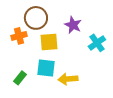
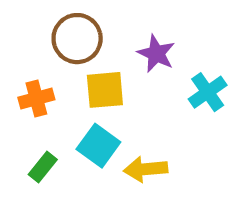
orange cross: (19, 36) -> (36, 98), moved
cyan square: (46, 68) -> (98, 146), turned 30

